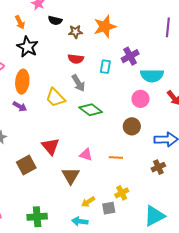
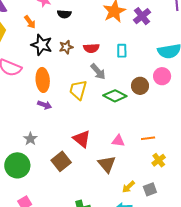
brown star: (75, 32) -> (66, 47), moved
purple cross: (130, 56) -> (142, 16), moved
yellow trapezoid: (55, 98) -> (78, 90), turned 70
brown circle: (132, 126) -> (140, 86), moved
yellow cross: (122, 193) -> (159, 160), moved

